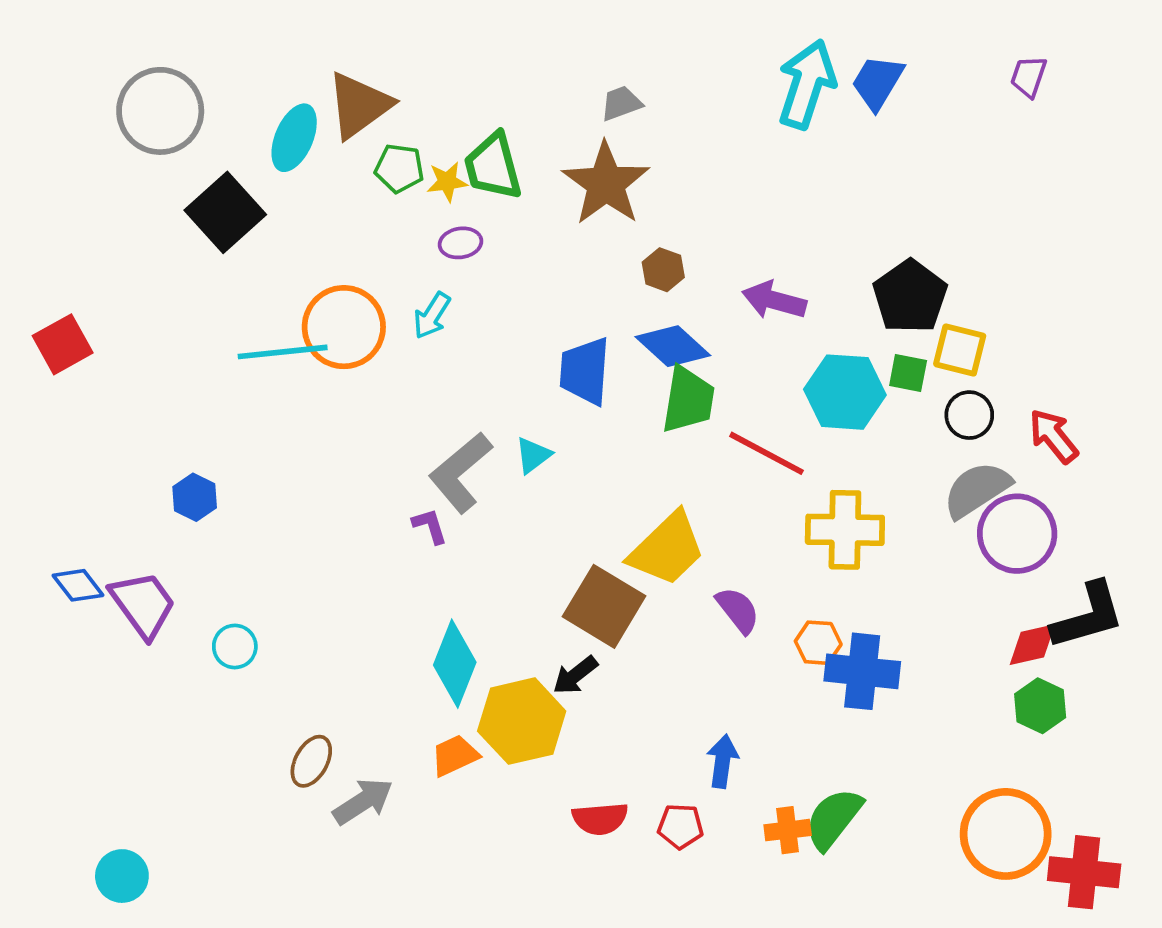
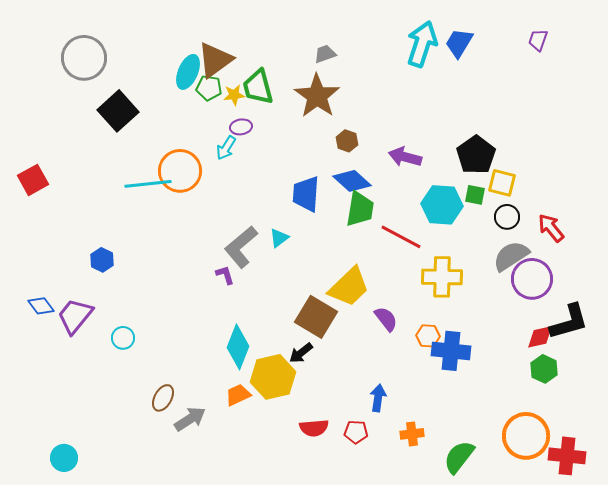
brown triangle: (359, 105) -> (215, 60), moved
cyan ellipse: (294, 138) -> (188, 72), moved
cyan arrow: (432, 316) -> (226, 148), moved
purple trapezoid: (143, 604) -> (75, 316), turned -105
green semicircle: (833, 819) -> (459, 457), moved

